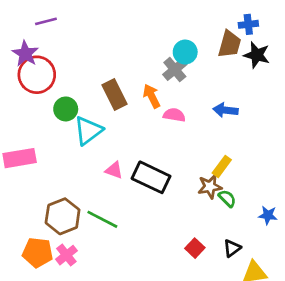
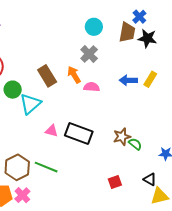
blue cross: (248, 24) -> (139, 17), turned -32
cyan circle: (185, 52) -> (94, 27), moved
yellow rectangle: (222, 166) -> (150, 79), moved
red square: (195, 248) -> (115, 182), turned 32
black triangle: (232, 248) -> (150, 179), moved, turned -48

